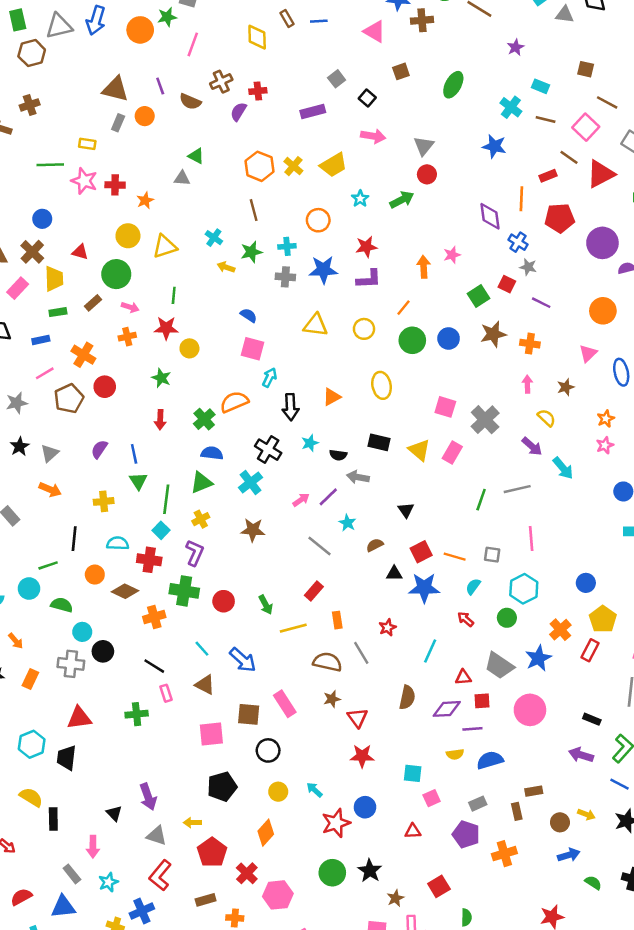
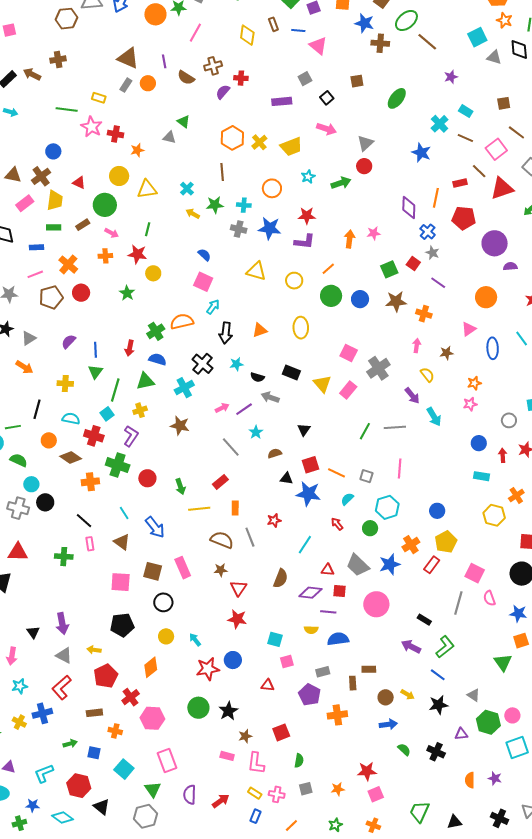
pink triangle: (375, 31) -> (318, 46), moved
brown square: (586, 69) -> (504, 103), turned -32
red arrow: (160, 420) -> (130, 348), moved

